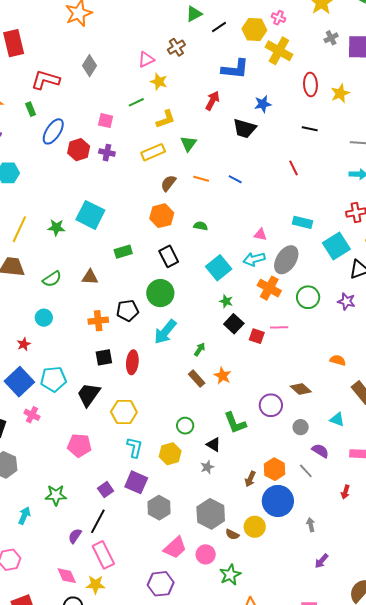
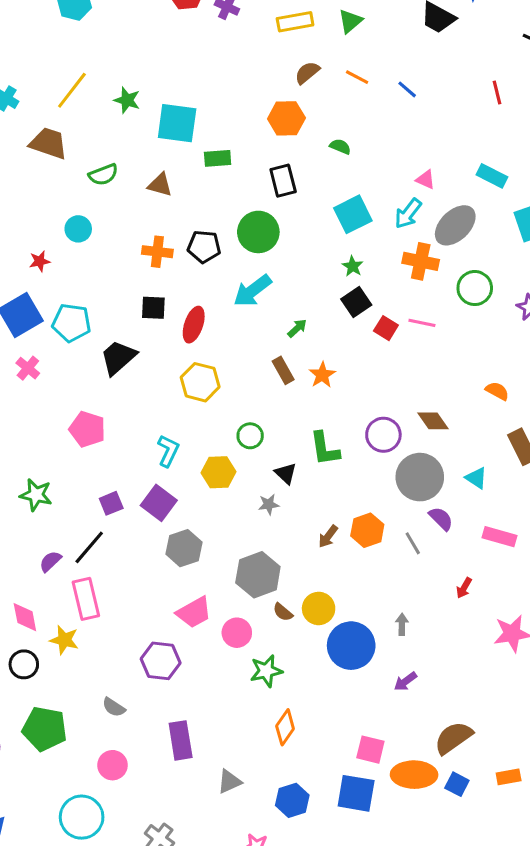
cyan square: (90, 215) -> (177, 123), moved, turned -32
cyan arrow: (254, 259) -> (408, 214), turned -50
orange cross: (269, 288) -> (421, 261), turned -30
yellow hexagon: (124, 412) -> (200, 382), moved
gray circle: (301, 427) -> (420, 477), size x2.0
blue circle: (278, 501) -> (351, 646), moved

